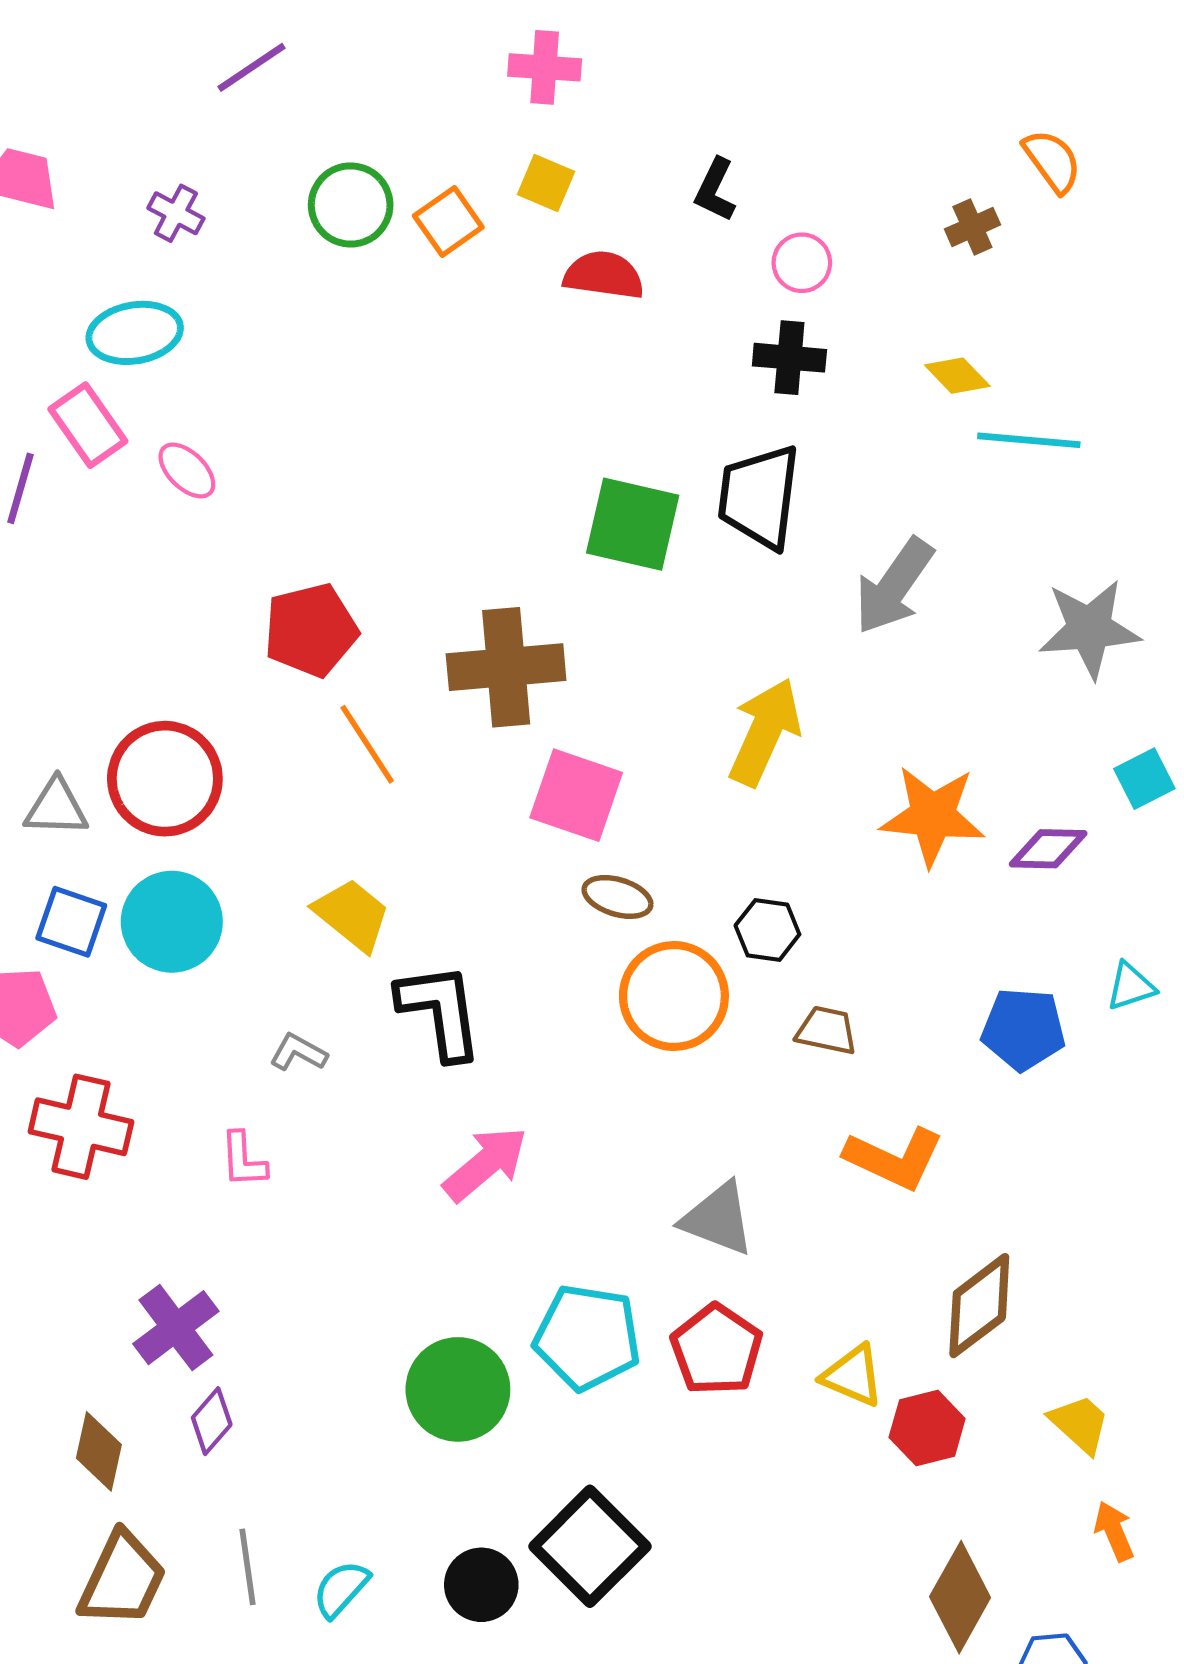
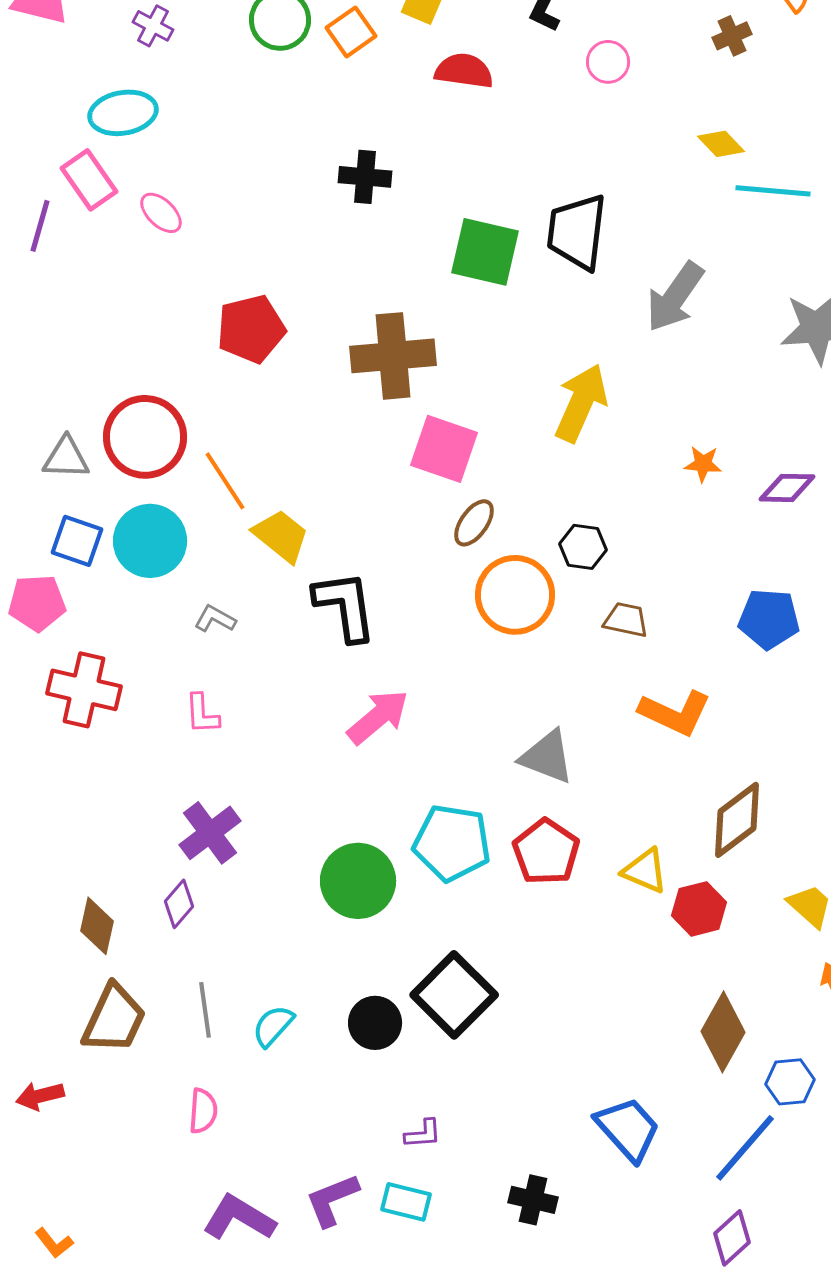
black cross: (789, 358) -> (365, 177), moved
orange line: (367, 744) -> (225, 481), moved
orange star: (933, 816) -> (703, 464), size x0.5
brown ellipse: (618, 897) -> (474, 523), turned -72
gray L-shape: (298, 1052) -> (215, 619), moved
purple cross: (176, 1328) -> (210, 833), moved

